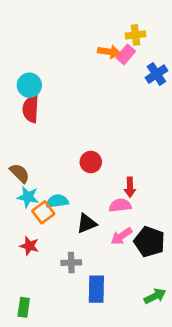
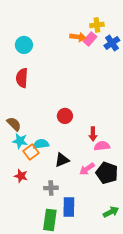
blue cross: (156, 74) -> (112, 43), moved
cyan circle: (29, 85) -> (24, 45), moved
pink semicircle: (120, 205) -> (102, 146), moved
green rectangle: (24, 307) -> (50, 220), moved, size x1.5

